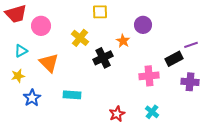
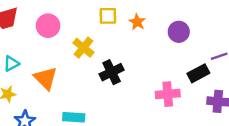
purple circle: (143, 25) -> (179, 32), moved
pink circle: (41, 26) -> (48, 26), moved
orange star: (123, 41) -> (137, 22), moved

